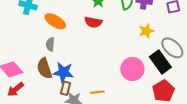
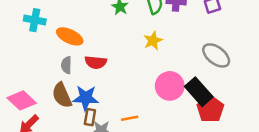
red semicircle: (93, 22) -> (96, 62), moved
yellow star: (146, 31) -> (153, 41), moved
black rectangle: (160, 62) -> (199, 92), moved

